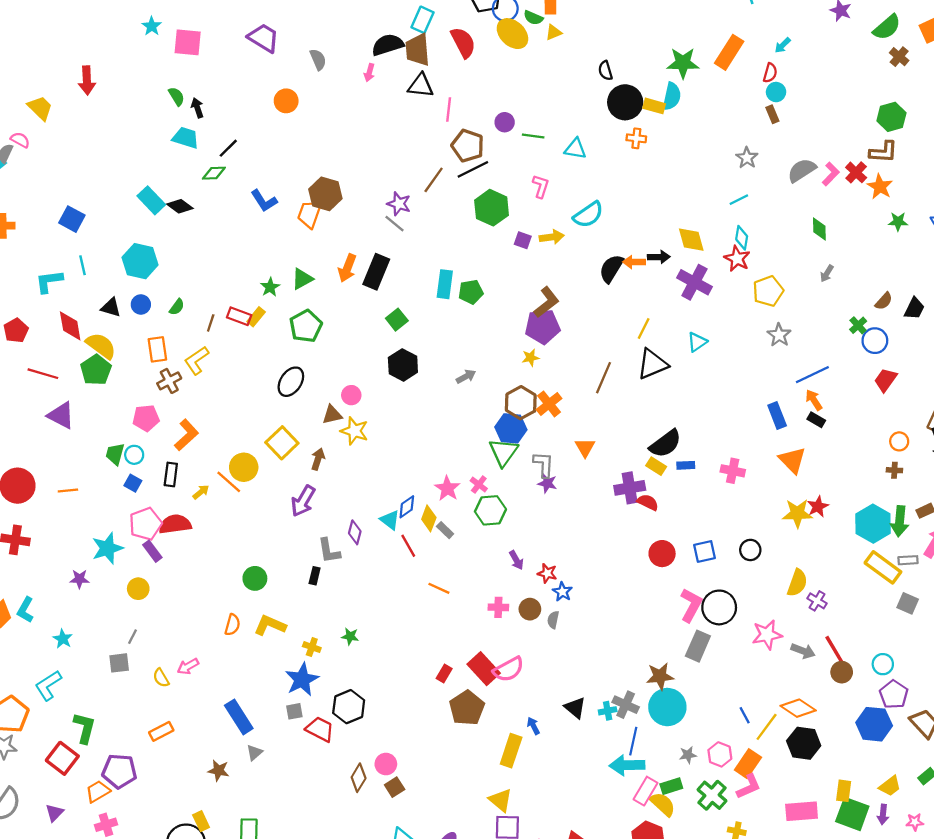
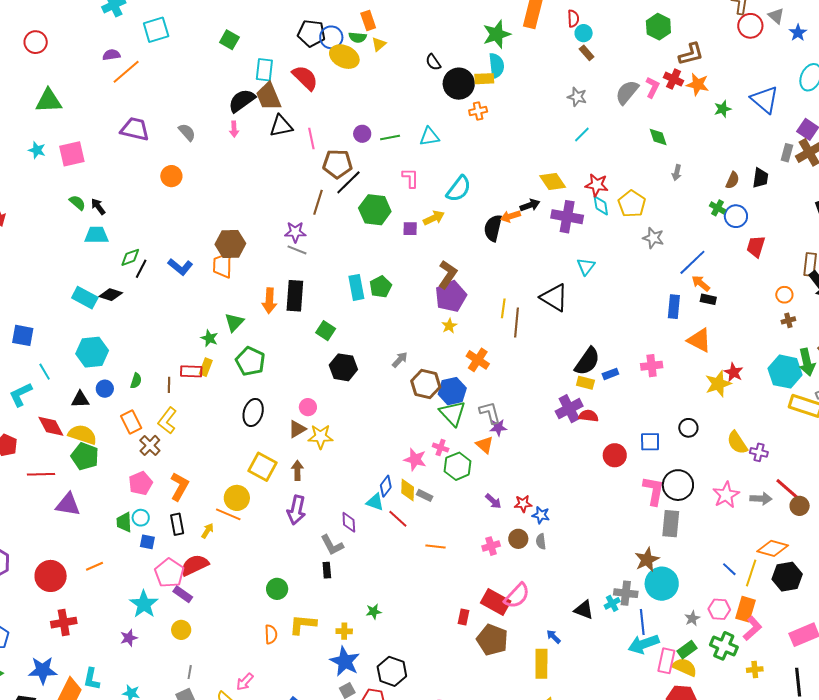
green hexagon: (891, 117) -> (658, 27), moved
black line: (228, 148) -> (141, 269), moved
cyan diamond: (742, 238) -> (601, 205), moved
yellow line: (644, 329) -> (503, 308), moved
black triangle: (652, 364) -> (554, 298), turned -48
brown hexagon: (521, 403) -> (426, 384), moved
blue rectangle: (777, 416) -> (674, 307), turned 45
orange triangle: (585, 447) -> (485, 445), moved
blue square: (705, 552) -> (650, 442), turned 30
yellow semicircle: (797, 583) -> (737, 443), turned 145

